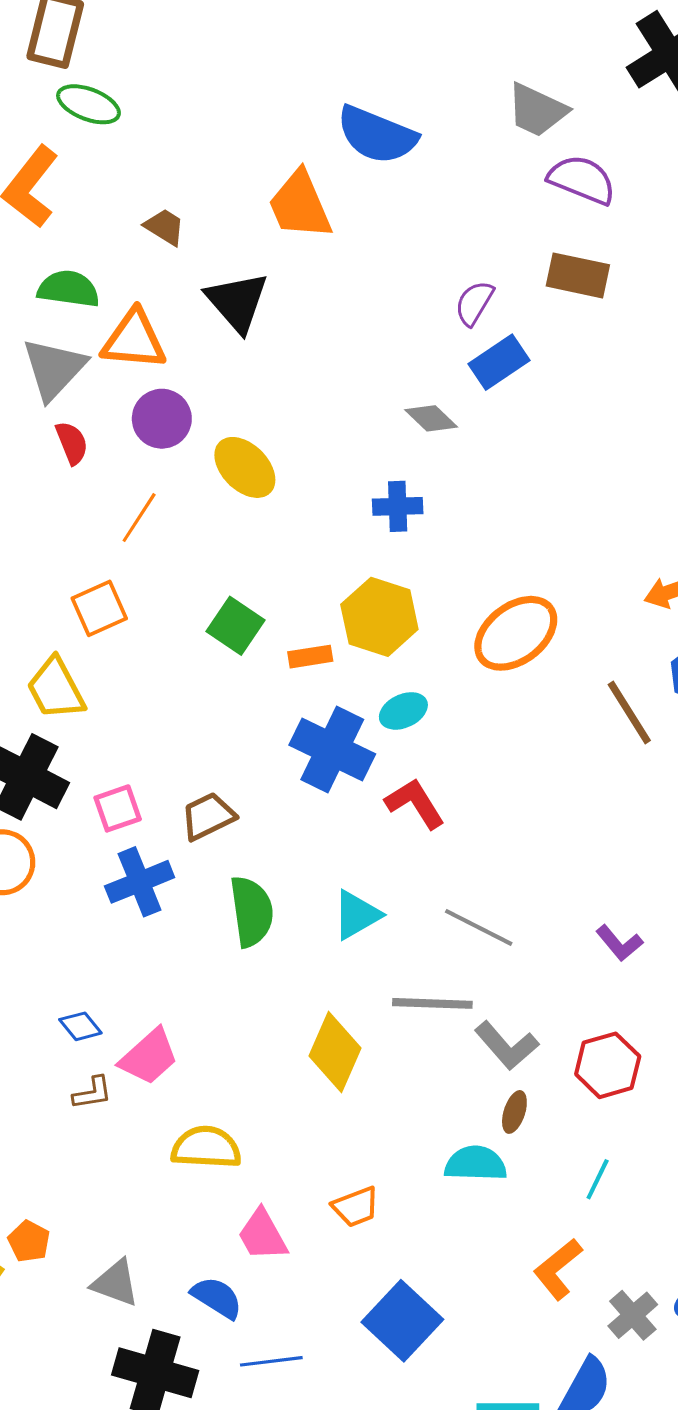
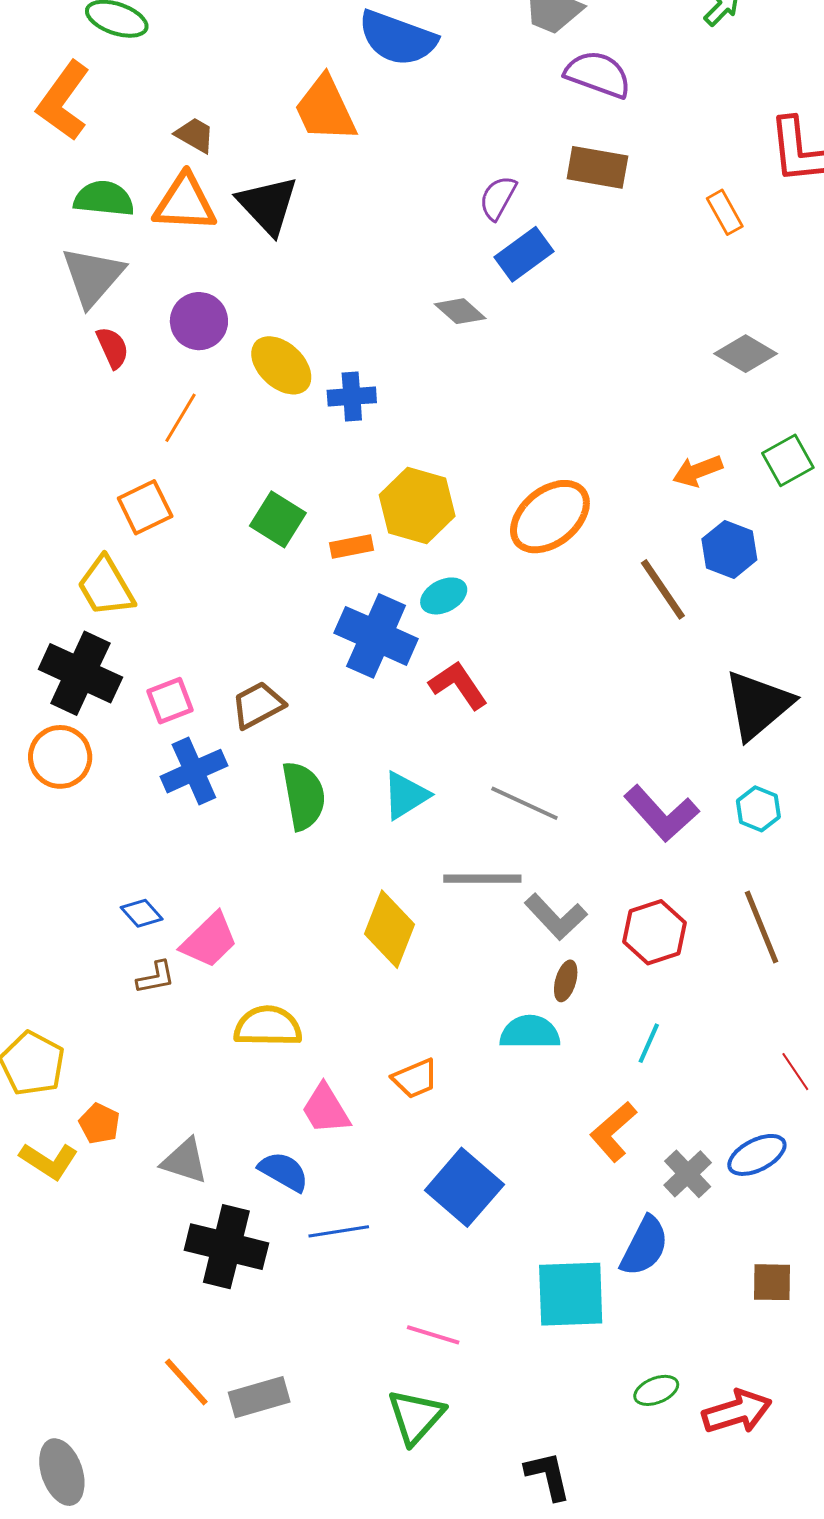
orange triangle: (134, 340) -> (185, 203), moved
blue cross: (398, 506) -> (352, 396), moved
purple L-shape: (619, 943) -> (661, 813), size x1.6

